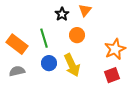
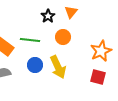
green line: (44, 38) -> (30, 40), turned -66
red square: (112, 75) -> (98, 77), turned 35

